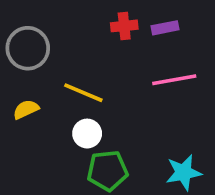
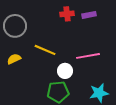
pink line: (174, 80) -> (88, 56), moved
white circle: (87, 134) -> (65, 71), moved

